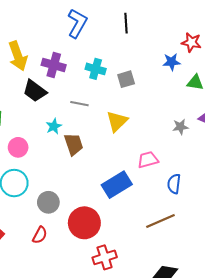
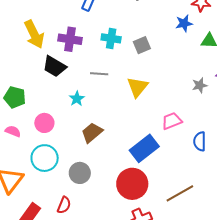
brown trapezoid: (74, 144) -> (92, 133), moved, turned -105
brown line: (160, 221) -> (180, 193), moved
red circle: (84, 223) -> (132, 184), moved
red semicircle: (40, 235) -> (64, 205), moved

